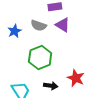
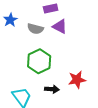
blue star: (15, 31) -> (10, 20), moved
red star: (76, 78) -> (77, 80), turned -30

